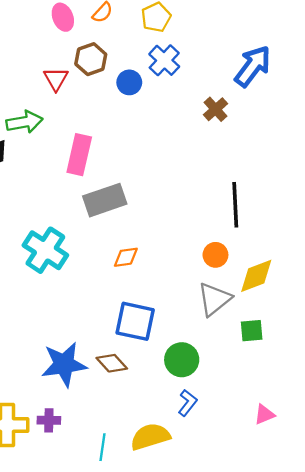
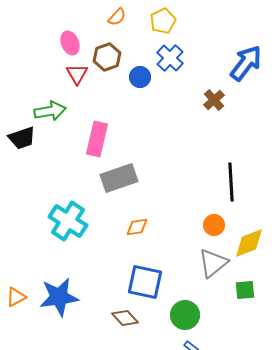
pink ellipse: (63, 17) -> (70, 43), moved
blue star: (64, 364) -> (59, 297), moved

